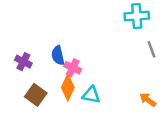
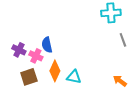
pink cross: (73, 68) -> (36, 56), moved
brown square: (36, 95) -> (29, 77), turned 36

